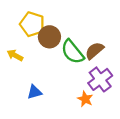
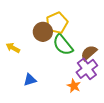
yellow pentagon: (32, 24) -> (57, 23), moved, turned 30
brown semicircle: (94, 51) -> (89, 53), moved

